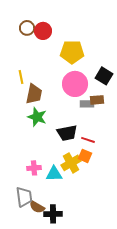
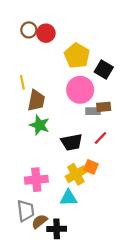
yellow pentagon: (72, 52) -> (77, 56), turned 30
black square: (104, 76) -> (104, 70), moved
red line: (88, 140) -> (100, 138), moved, turned -64
pink cross: (34, 168) -> (36, 180), size x1.5
cyan triangle: (54, 174) -> (68, 198), moved
brown semicircle: (37, 207) -> (40, 221), turned 112

